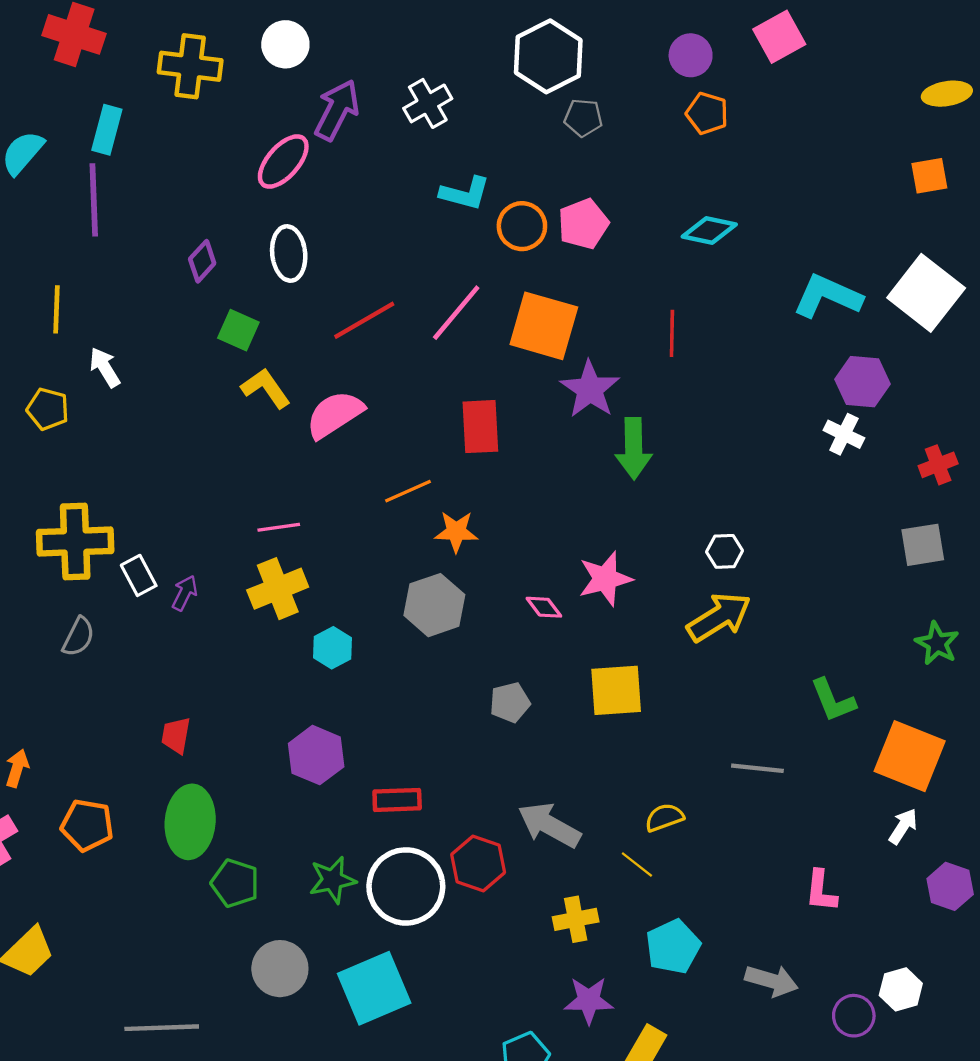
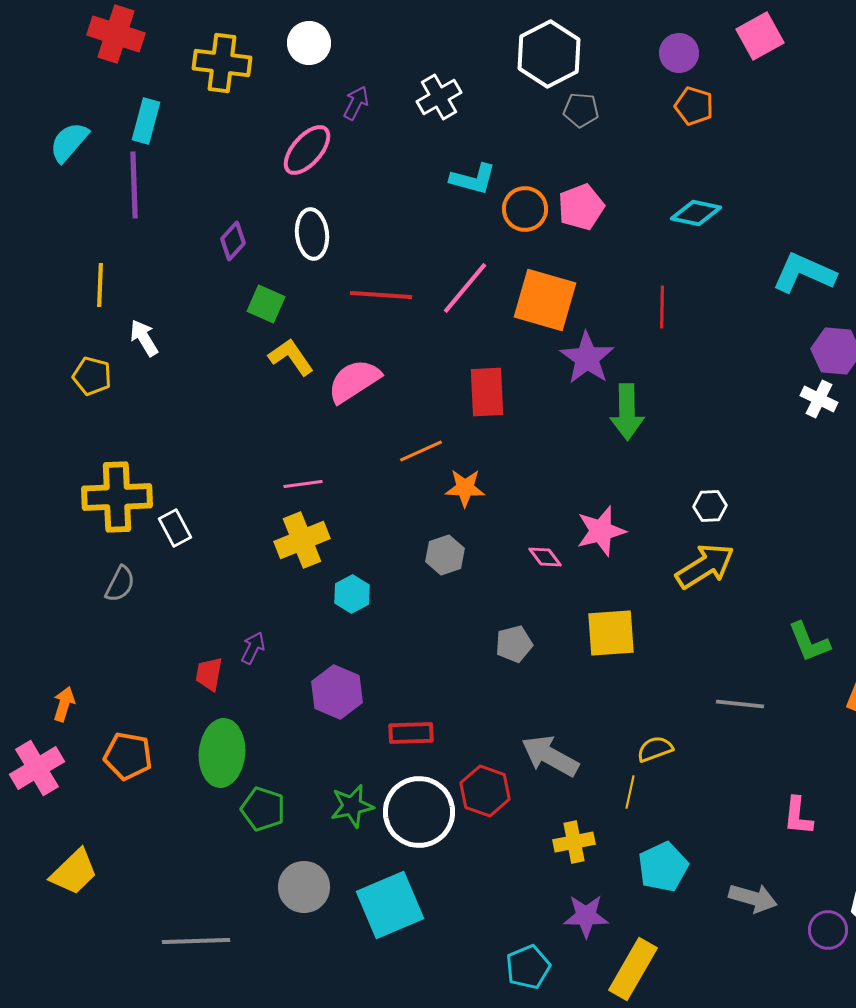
purple arrow: (337, 110) -> (356, 103), size x0.6
red line: (364, 320) -> (381, 295), turned 34
purple arrow: (185, 593) -> (253, 648), moved
gray hexagon: (434, 605) -> (445, 555), size x0.7
yellow line: (637, 865) -> (630, 792), turned 64

